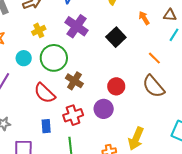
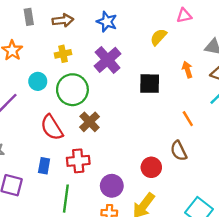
black square: (116, 37) -> (150, 84), turned 30
red circle: (116, 86) -> (151, 167), moved
brown semicircle: (153, 86) -> (179, 151), size x0.7
purple circle: (104, 109) -> (112, 186), moved

